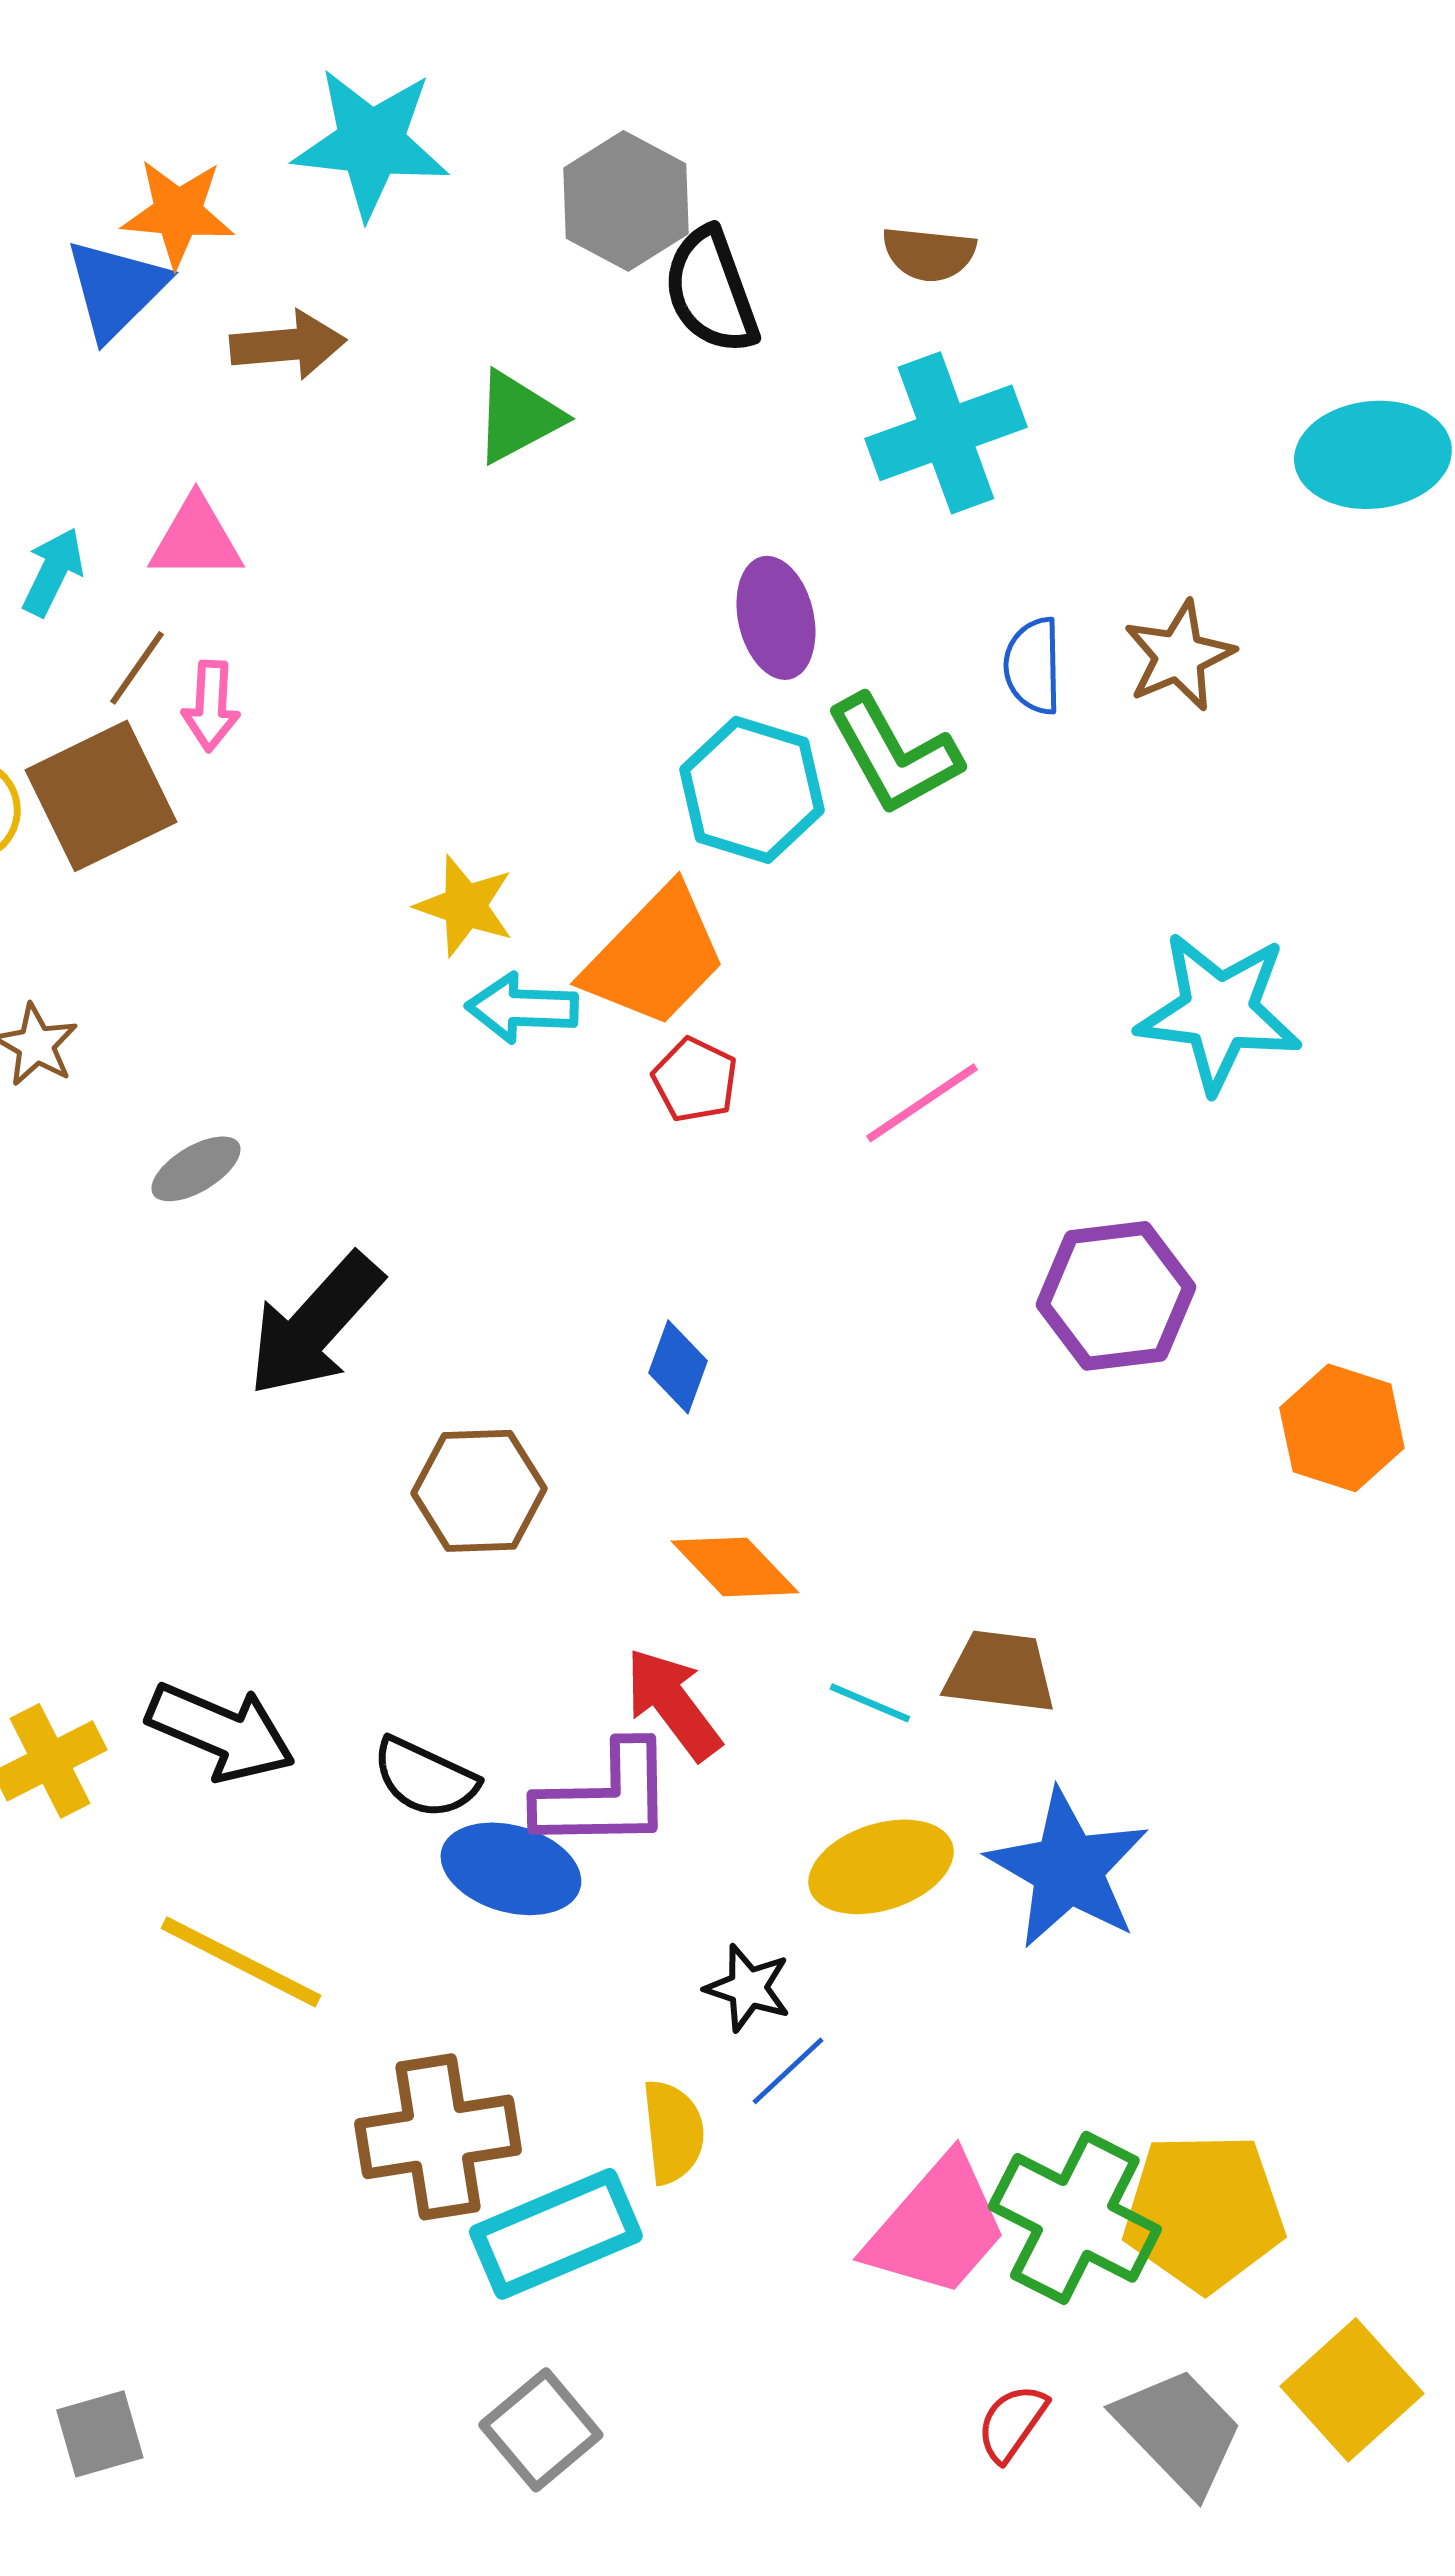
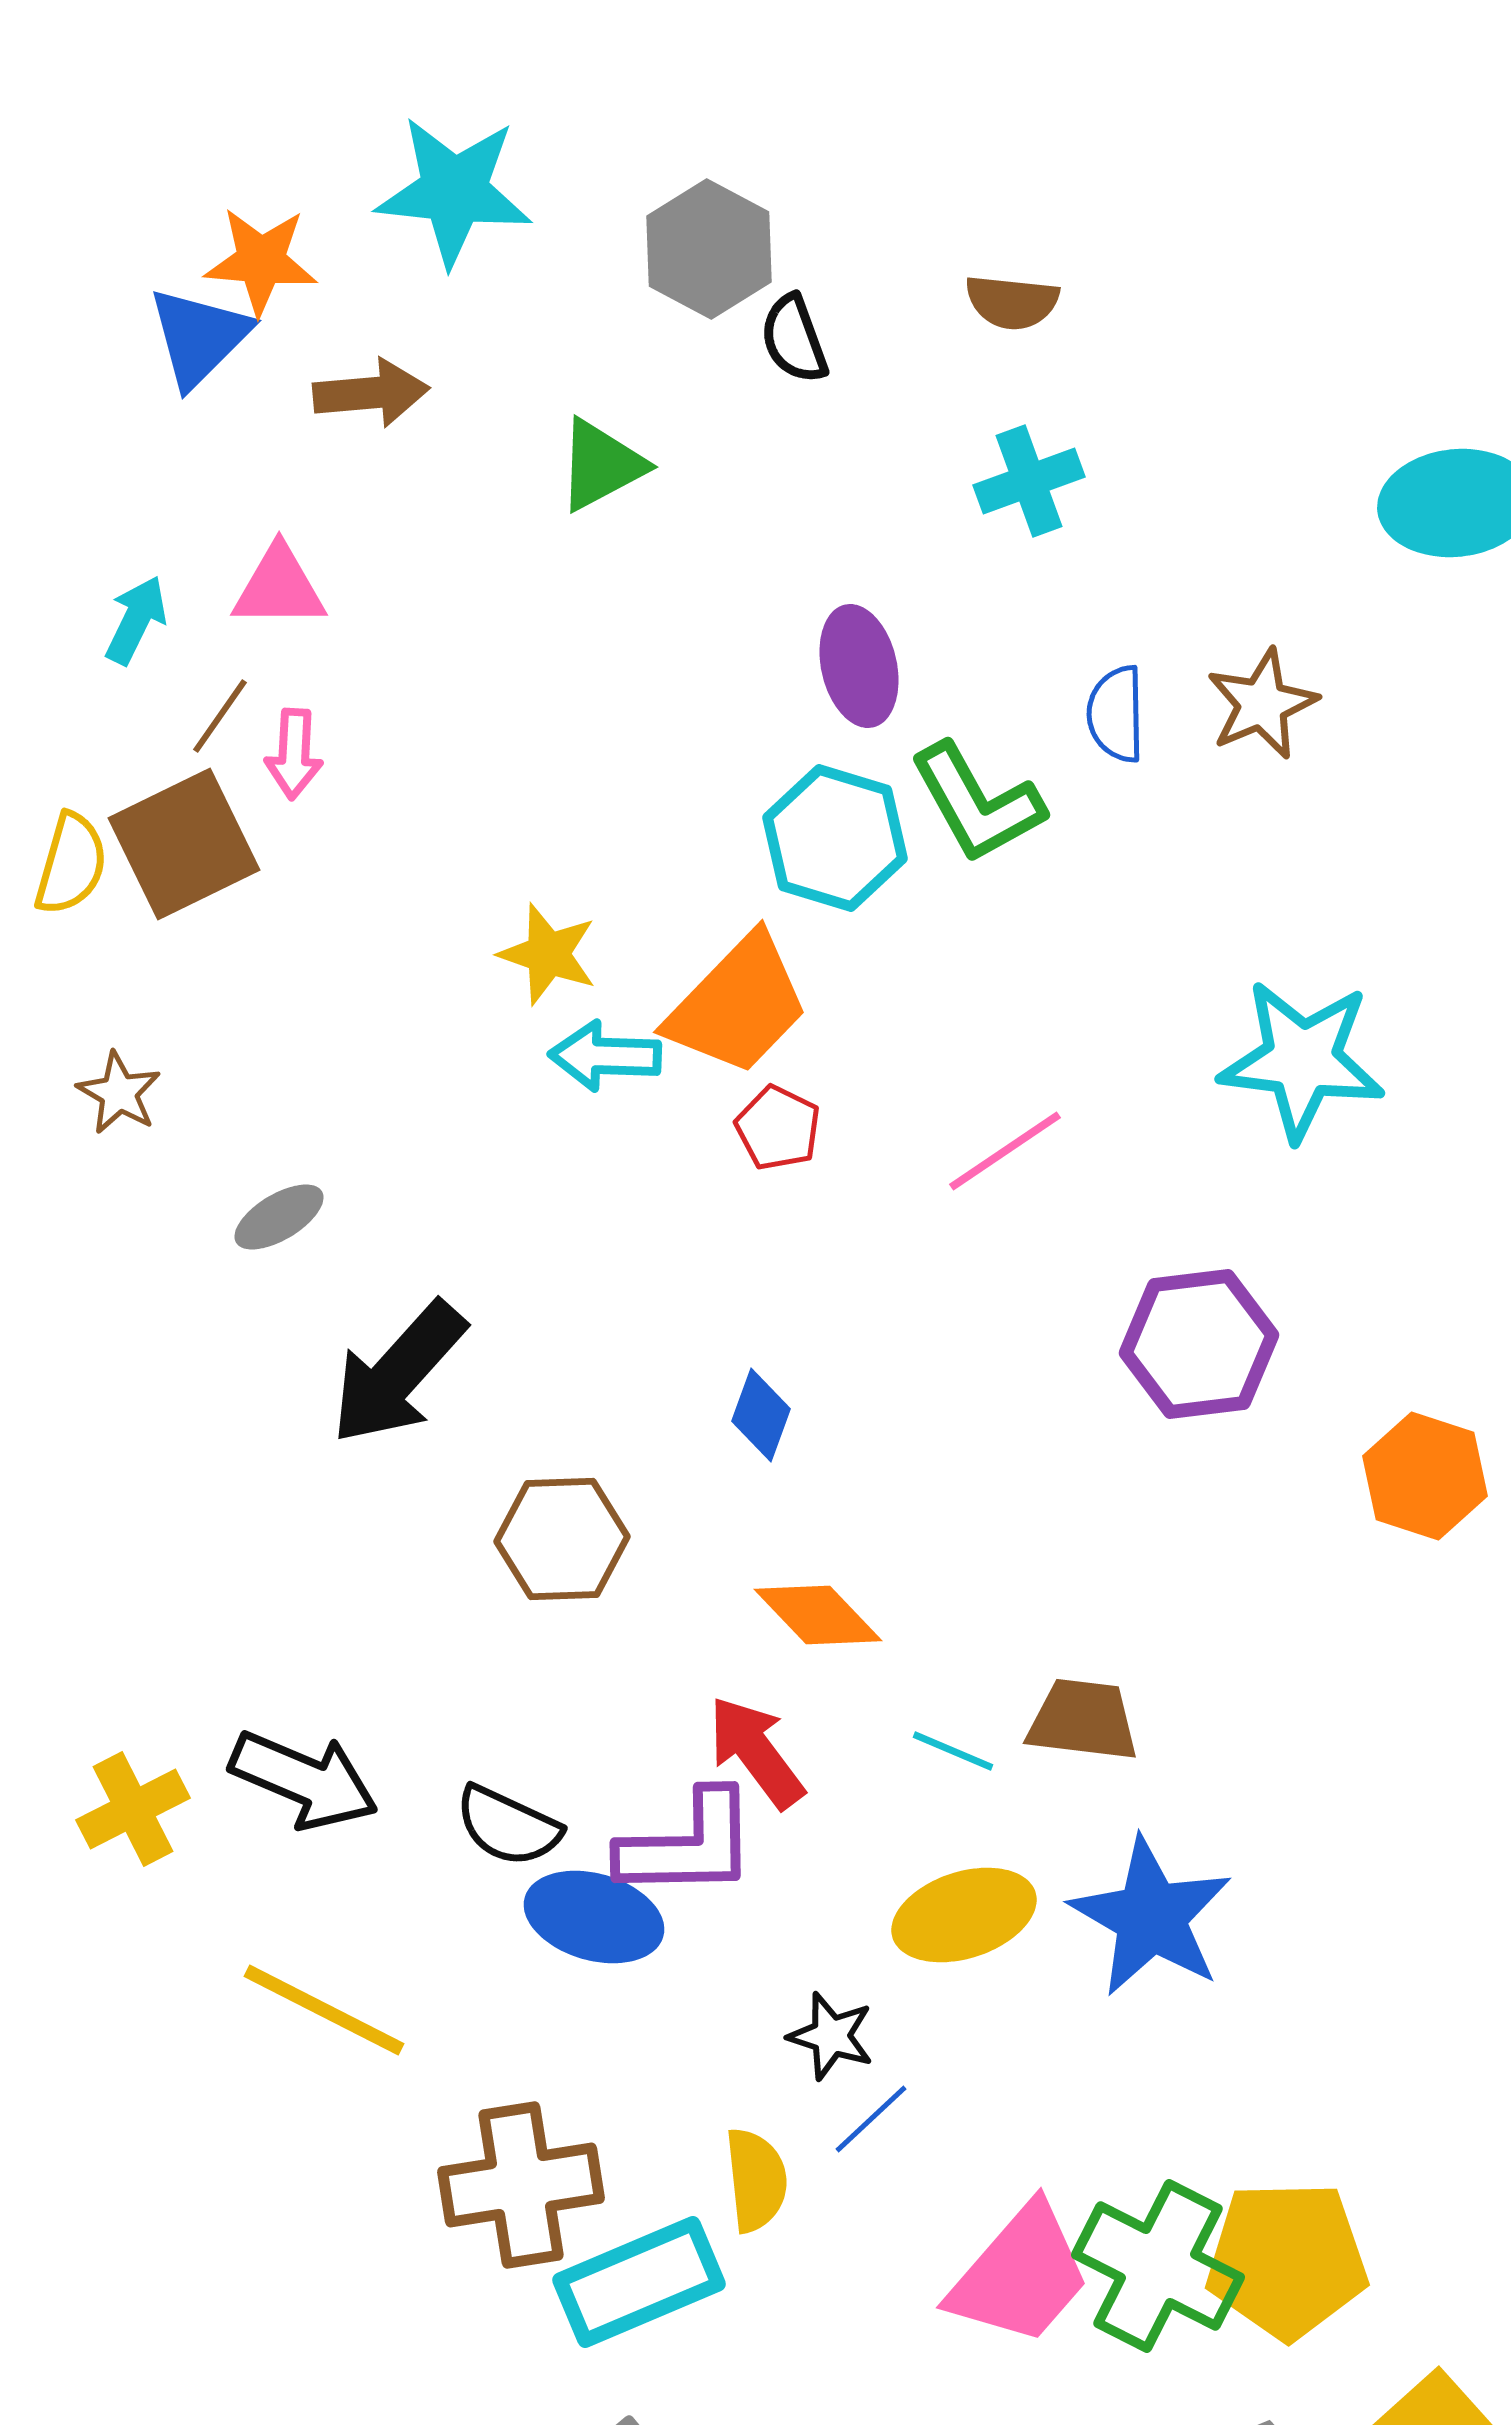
black semicircle: (711, 291) -> (794, 339), size x0.7
cyan cross: (946, 433) -> (1029, 481), size x0.7

